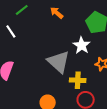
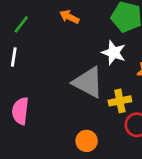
white line: (11, 31) -> (14, 57), turned 56

